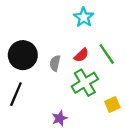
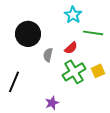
green line: (107, 54) -> (93, 33), moved, turned -48
black circle: (23, 55) -> (28, 34), moved
yellow square: (112, 105) -> (98, 71), moved

